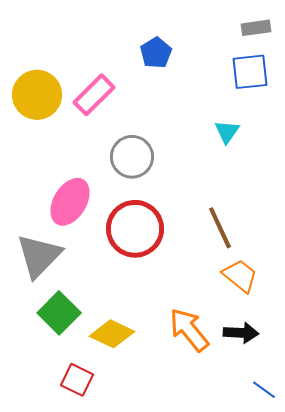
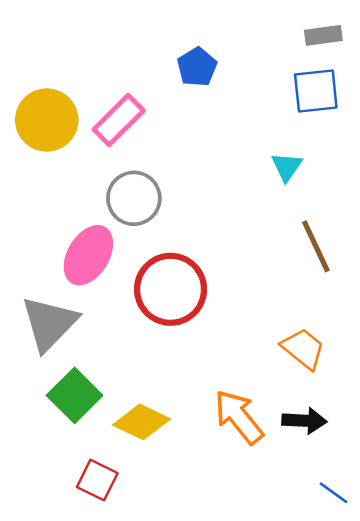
gray circle: (132, 157) -> (134, 198), moved
brown line: (220, 228) -> (316, 246), moved

